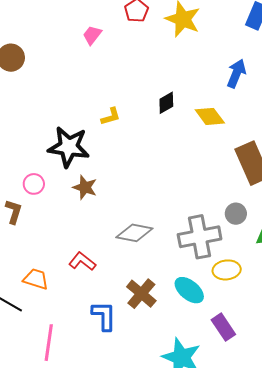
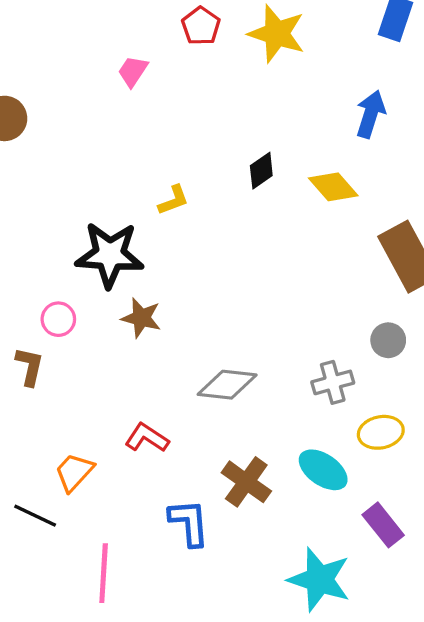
gray cross: (200, 237) -> (333, 382), size x0.6
orange trapezoid: (36, 279) -> (74, 472), turned -60

